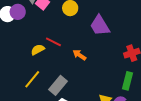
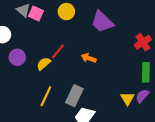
purple circle: (18, 12) -> (17, 57), moved
red line: (53, 42) -> (58, 51), turned -63

